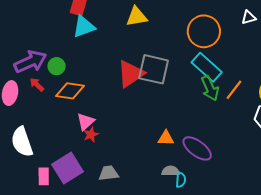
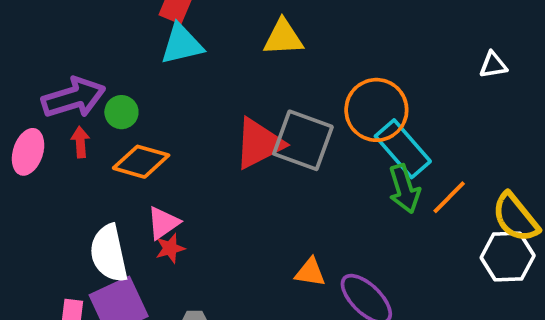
orange circle: (204, 31) -> (376, 110), moved
red arrow: (37, 85) -> (80, 142), turned 35
white semicircle: (22, 142) -> (109, 253), moved

